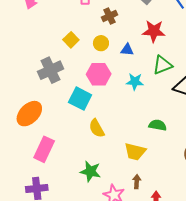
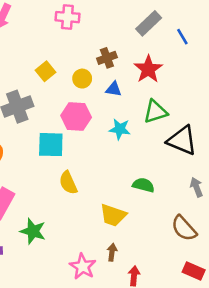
brown cross: (109, 16) -> (107, 58), moved
red star: (154, 31) -> (148, 69), turned 30
cyan square: (80, 99) -> (51, 145), turned -30
green star: (90, 171) -> (33, 231), moved

